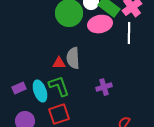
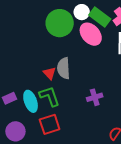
pink ellipse: (100, 24) -> (91, 34), turned 60
red triangle: (59, 63) -> (50, 73), turned 48

